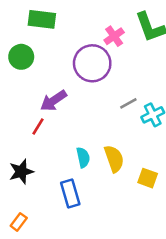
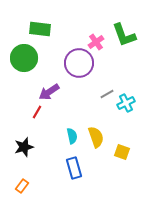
green circle: (21, 57) -> (24, 58), size x1.4
blue rectangle: (70, 194) -> (74, 168), moved

